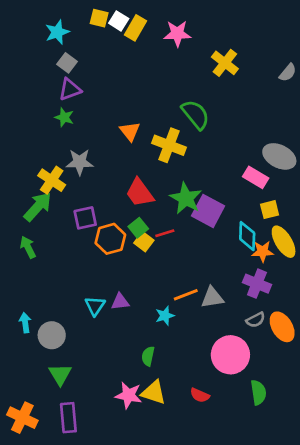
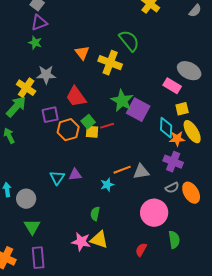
red trapezoid: (140, 193) -> (76, 97), moved
yellow square: (144, 242) -> (92, 132), turned -32
red semicircle: (200, 395) -> (141, 250), moved, turned 96

